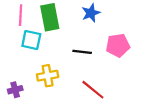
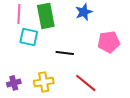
black line: (82, 52) -> (65, 53), moved
yellow cross: (48, 76) -> (44, 82), moved

